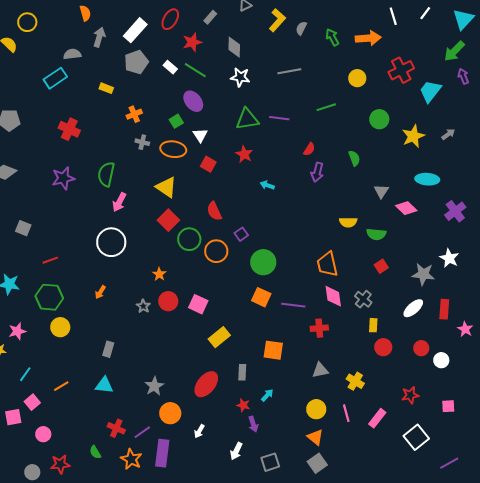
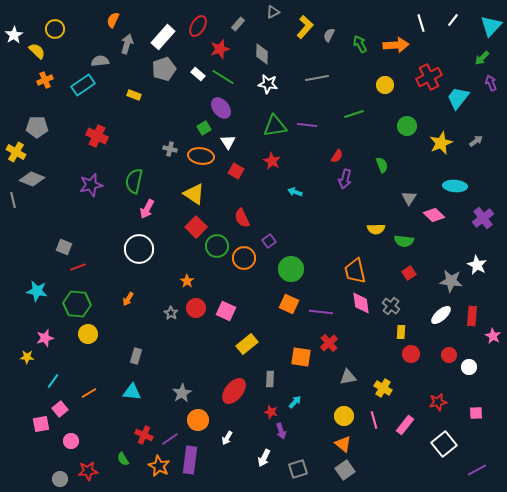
orange semicircle: (85, 13) -> (113, 20), turned -140
green arrow: (454, 51) -> (482, 58), size x0.7
orange cross: (134, 114) -> (45, 80), moved
gray square: (23, 228) -> (64, 247), moved
red cross: (319, 328) -> (329, 343), moved, turned -36

